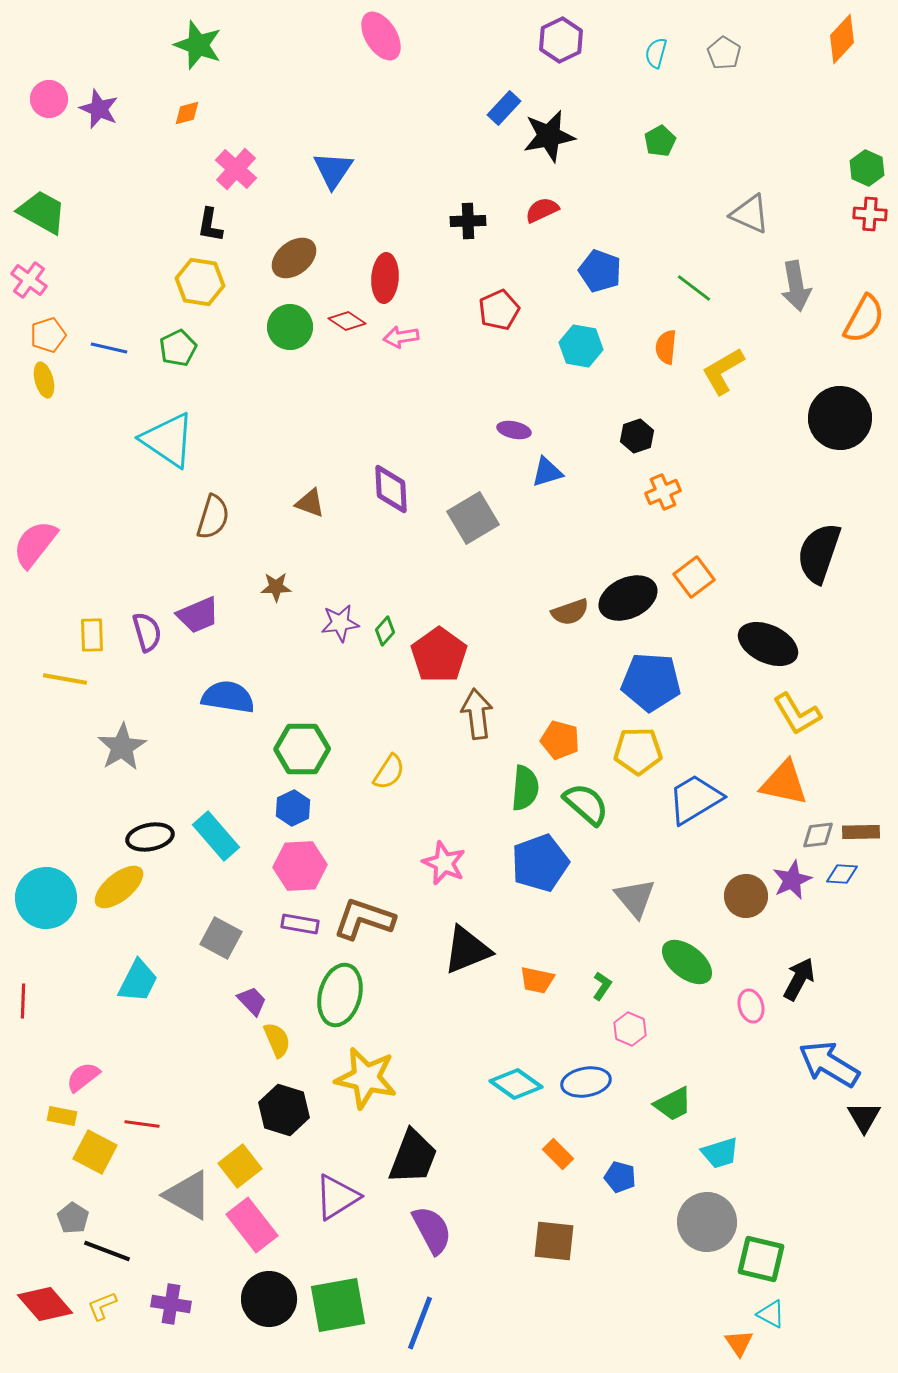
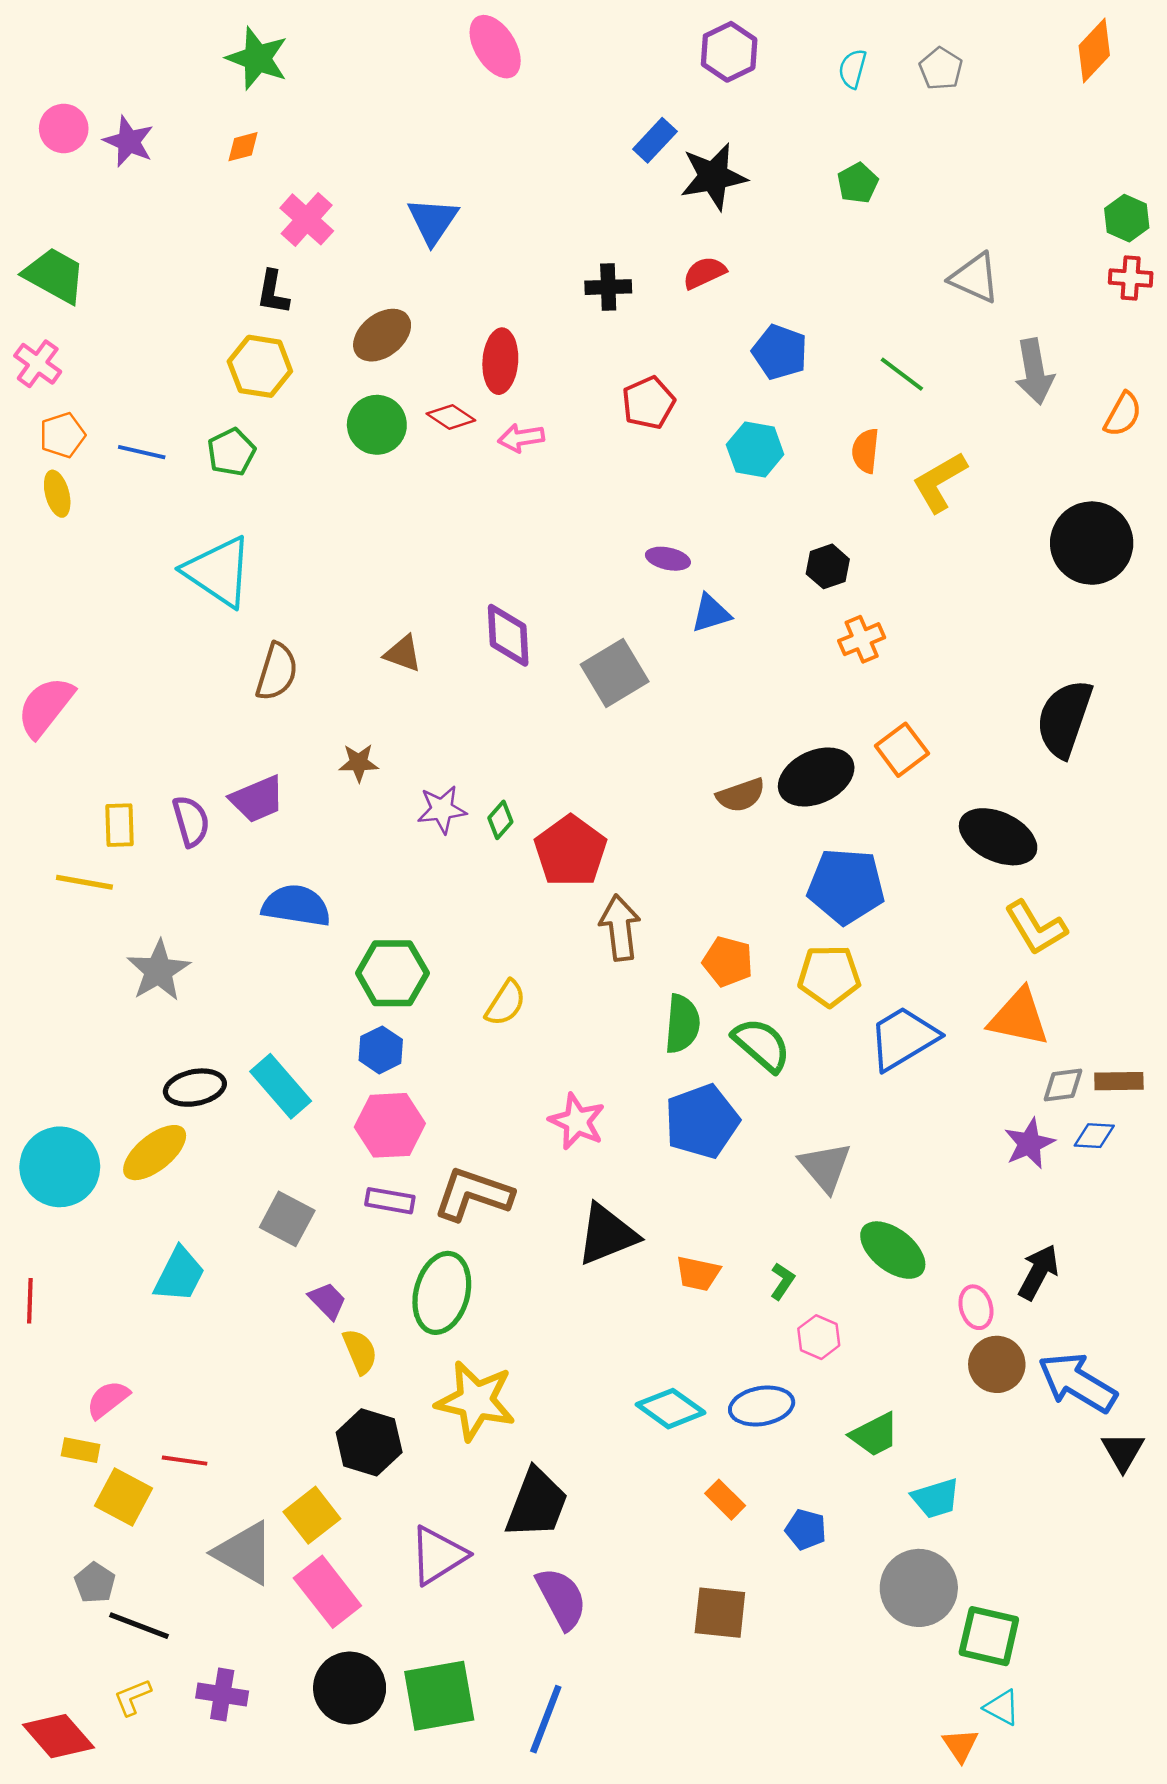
orange semicircle: (864, 319) -> (1123, 414), size x0.7
brown circle: (746, 896) -> (997, 1364), moved
red diamond: (45, 1304) -> (58, 1736), moved

